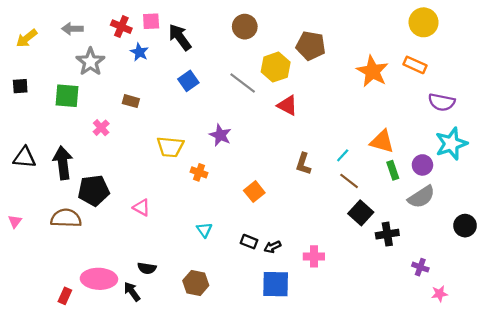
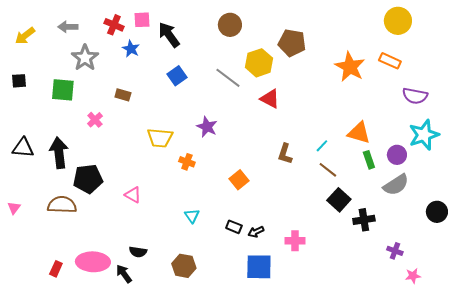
red rectangle: (65, 296) -> (56, 269), moved

